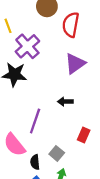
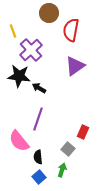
black arrow: (65, 101) -> (39, 88), moved, turned 32
gray square: (57, 153) -> (68, 149), moved

